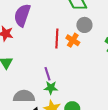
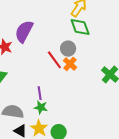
gray circle: (84, 25) -> (68, 49), moved
red line: (57, 39) -> (54, 60), turned -48

